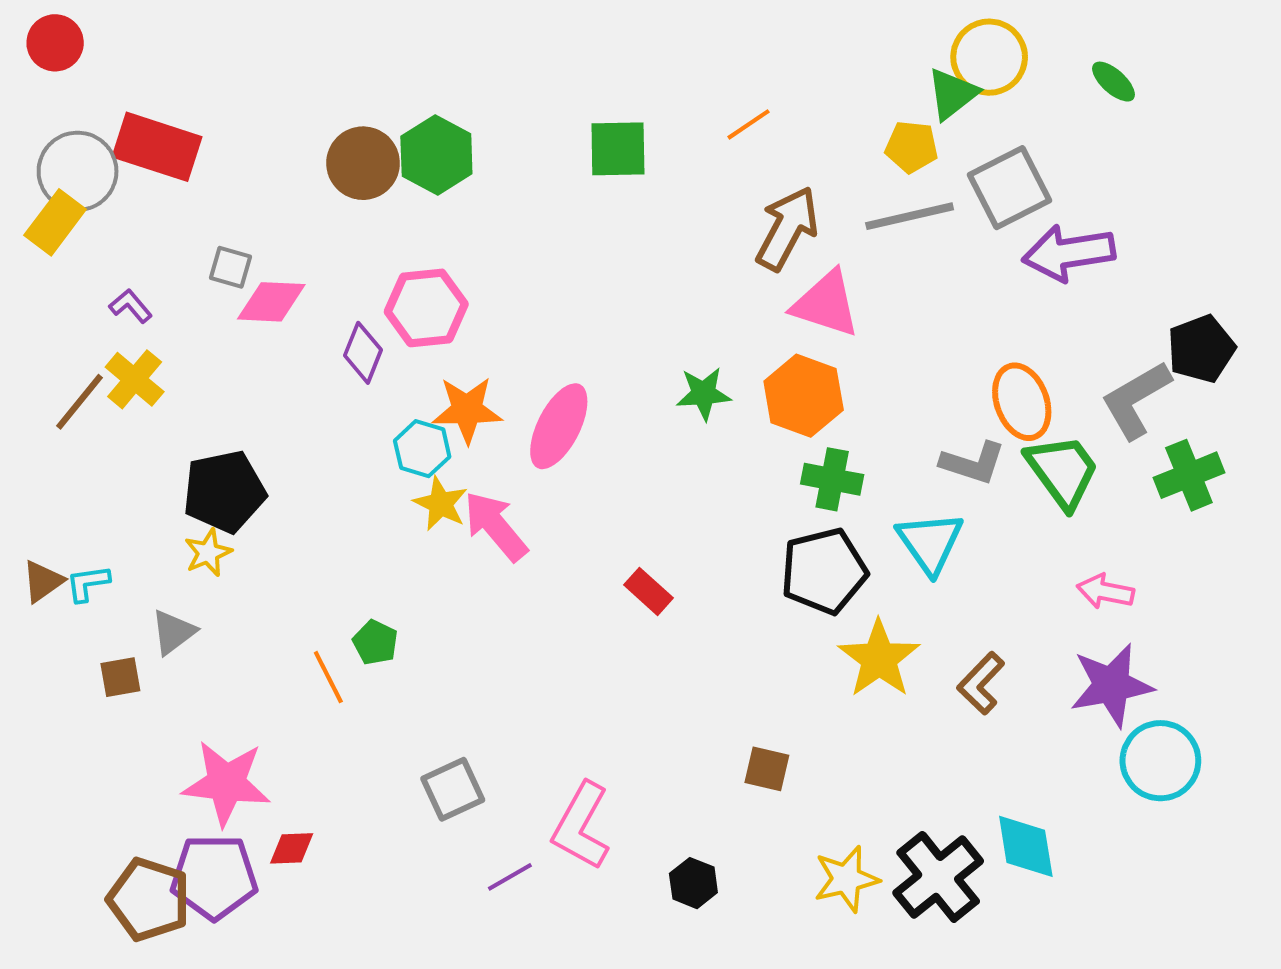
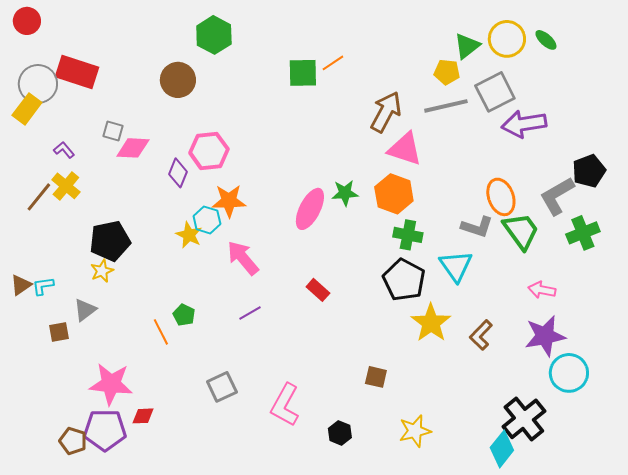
yellow circle: (989, 57) -> (507, 39), moved
orange line: (748, 124) -> (333, 63), moved
green hexagon: (436, 155) -> (214, 35), moved
pink ellipse: (559, 426) -> (310, 209), moved
yellow star: (441, 504) -> (189, 235), moved
black pentagon: (824, 571) -> (404, 280), turned -30
cyan diamond: (1026, 846) -> (502, 449), moved, turned 48
purple line: (510, 877) -> (250, 313), moved
black cross: (938, 877) -> (524, 419), moved
brown pentagon: (149, 899) -> (73, 441), size x0.7

